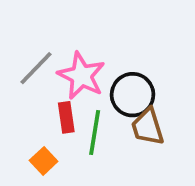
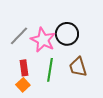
black circle: (132, 95) -> (67, 34), moved
red rectangle: (66, 117) -> (24, 68), moved

